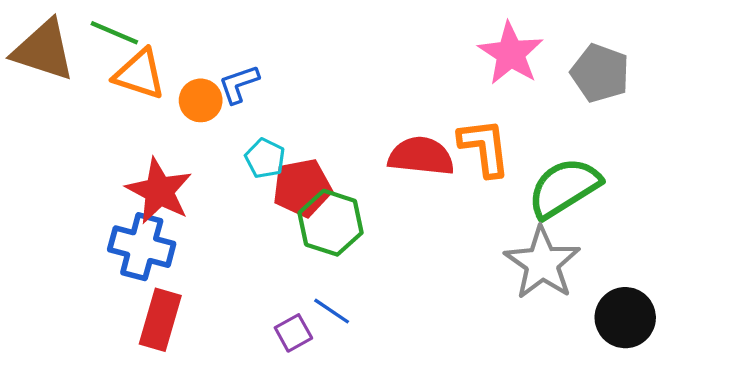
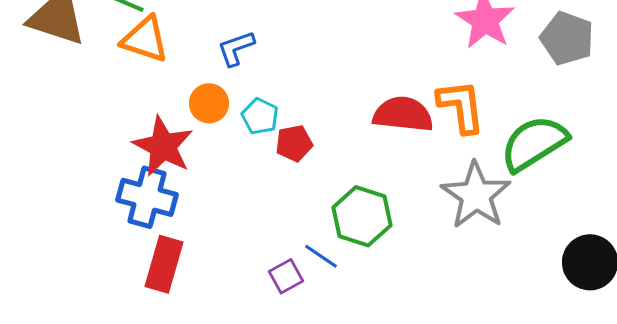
orange circle: (201, 100) -> (209, 103), moved
red pentagon: (302, 188) -> (294, 143), size x0.7
green hexagon: (331, 223) -> (362, 216), moved
gray star: (542, 263) -> (476, 195), moved

